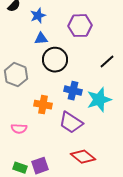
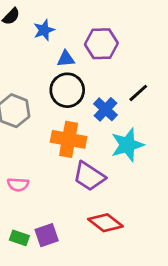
blue triangle: (41, 39) -> (66, 59), moved
blue cross: (73, 91) -> (105, 109), moved, turned 30
orange cross: (43, 105) -> (69, 139), moved, size x1.4

